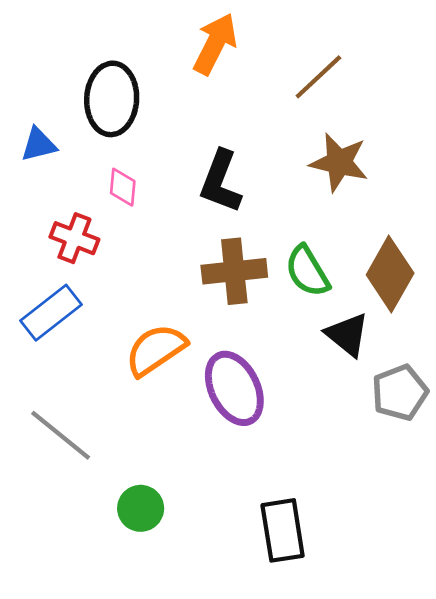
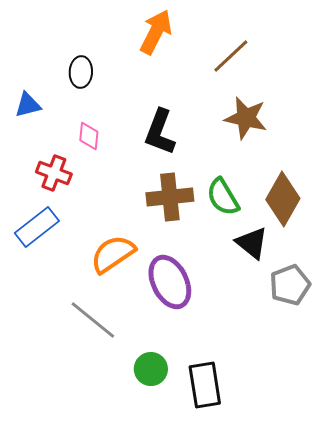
black ellipse: (112, 99) -> (81, 72), size x0.6
gray line: (61, 435) -> (93, 320), moved
green circle: (141, 508) -> (151, 369), moved

